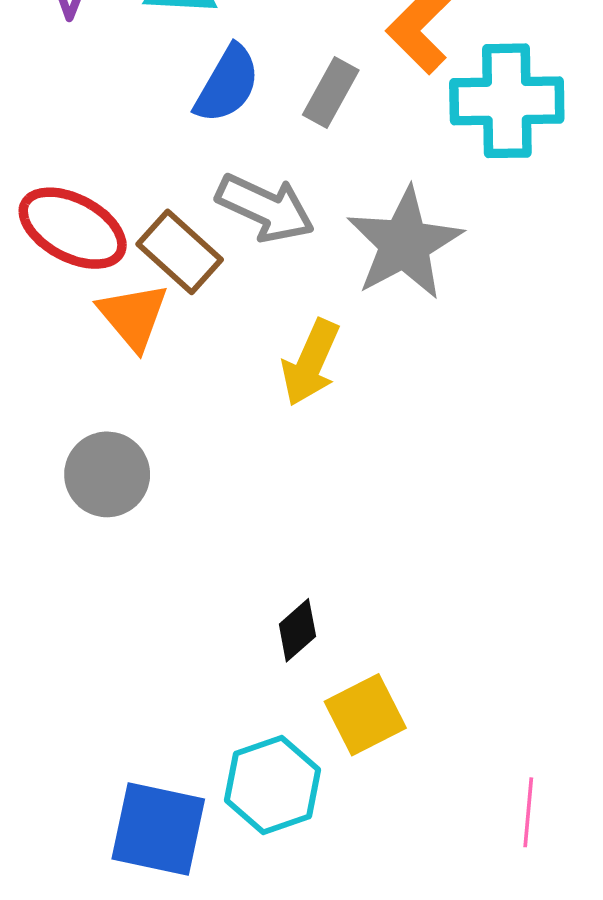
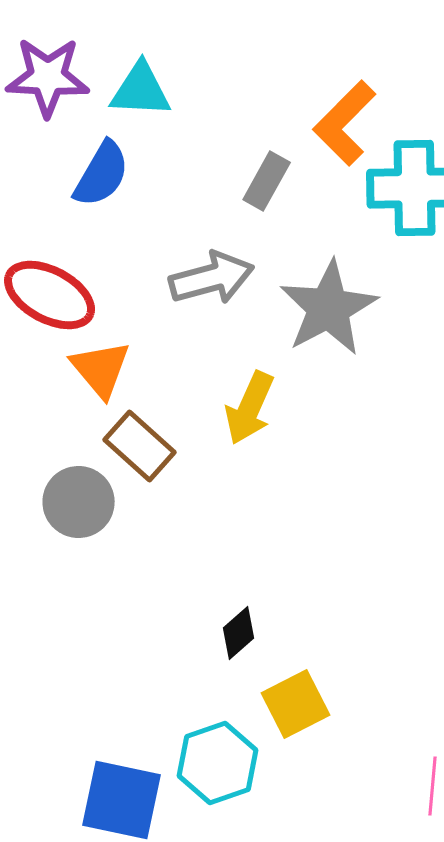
blue semicircle: (227, 84) -> (102, 174), moved
gray arrow: (265, 208) -> (212, 278), turned -40
brown rectangle: (180, 252) -> (140, 446), moved

